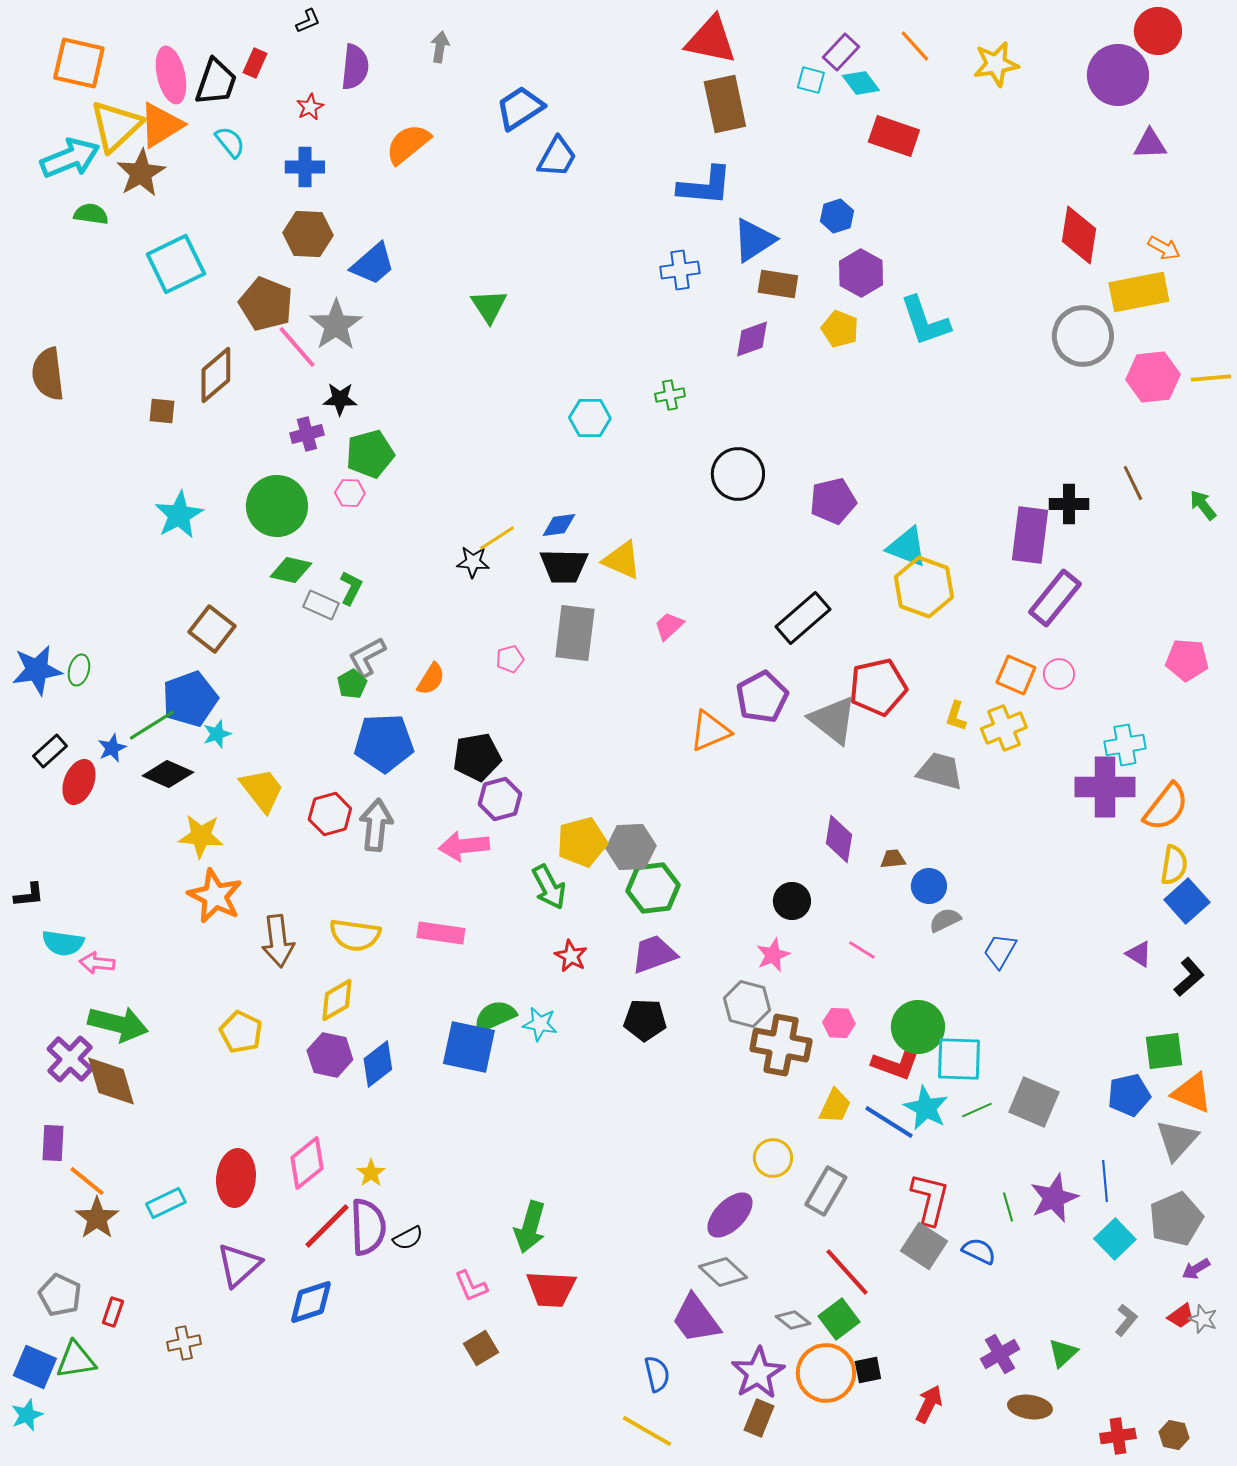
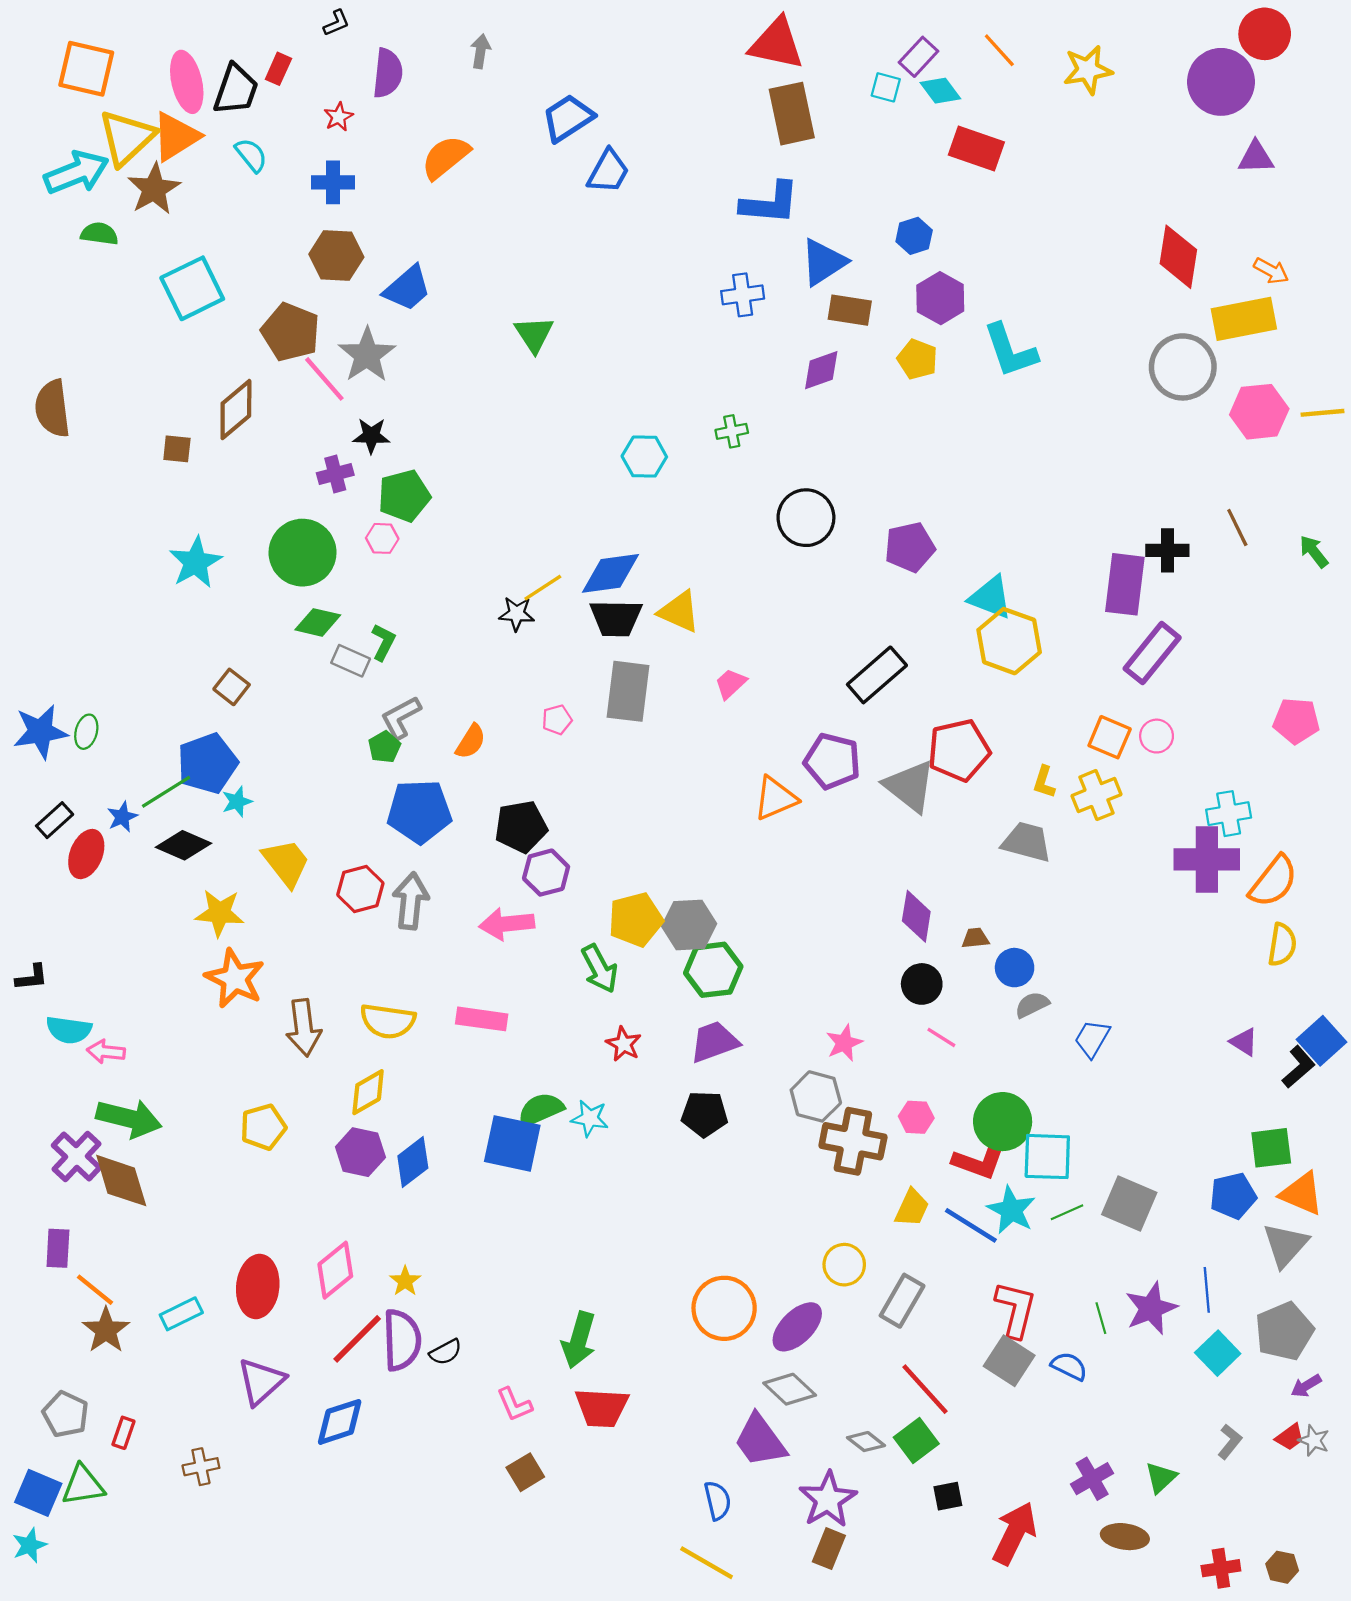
blue diamond: (559, 525) -> (610, 573), size x1.6
brown square: (212, 629) -> (232, 687), size x0.7
purple pentagon: (762, 697) -> (832, 761), turned -30
black circle: (792, 901) -> (922, 984), moved
blue square: (1187, 901) -> (1321, 1041), moved
yellow pentagon: (241, 1032) -> (263, 1127), turned 30
orange circle: (826, 1373) -> (724, 1308), moved
red arrow: (929, 1404) -> (1015, 1533), size x1.5

